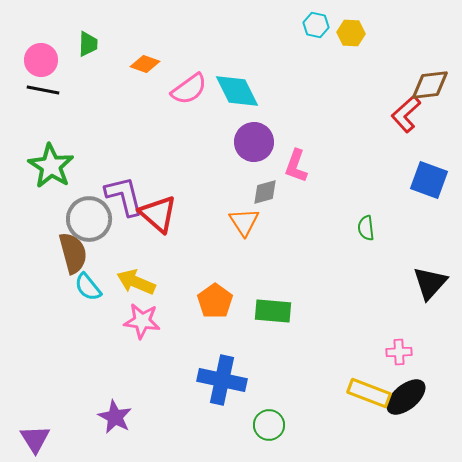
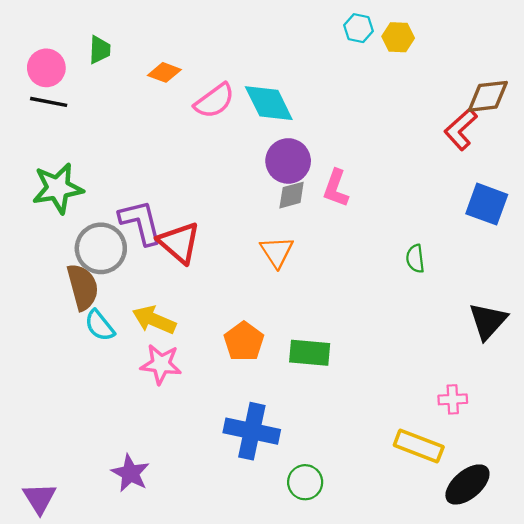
green star: (51, 166) -> (58, 188), turned 30
gray diamond: (265, 192) -> (292, 195), moved
black ellipse: (406, 397) -> (467, 484), moved

